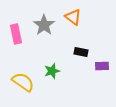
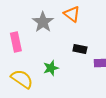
pink rectangle: (16, 34) -> (16, 42), moved

